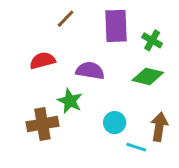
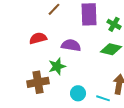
green star: (70, 101) -> (57, 66), turned 30
cyan circle: (115, 123) -> (78, 93), moved

